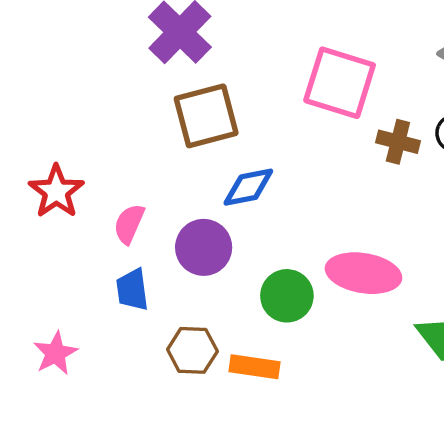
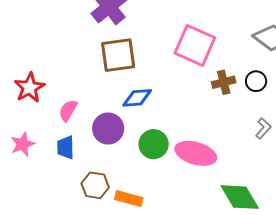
brown cross: (398, 142) -> (224, 82), turned -35
green circle: (287, 296) -> (154, 144), moved
pink star: (55, 353) -> (23, 144), moved

